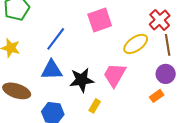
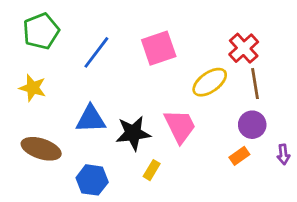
blue line: (56, 39) -> (96, 52), moved
pink trapezoid: (115, 75) -> (180, 126), turned 124

